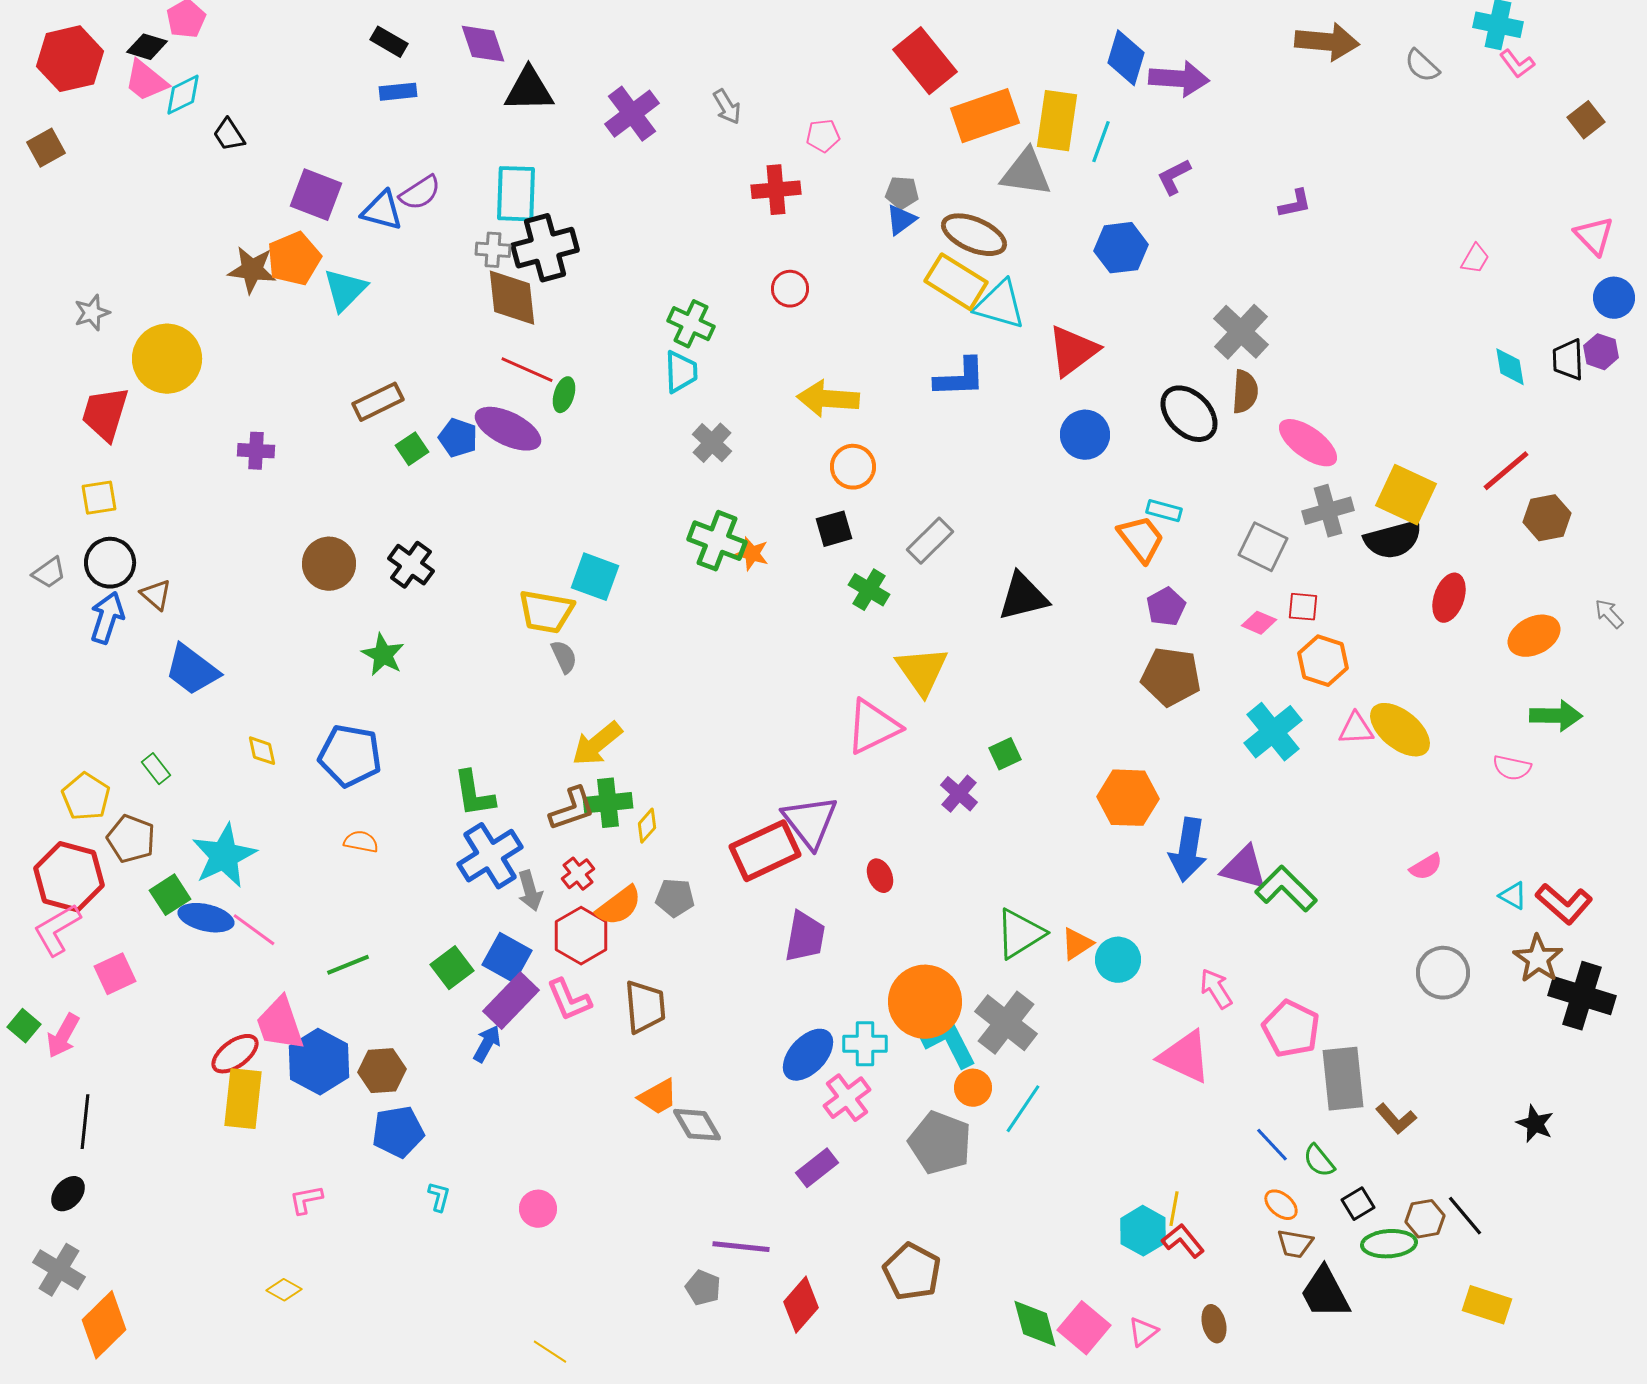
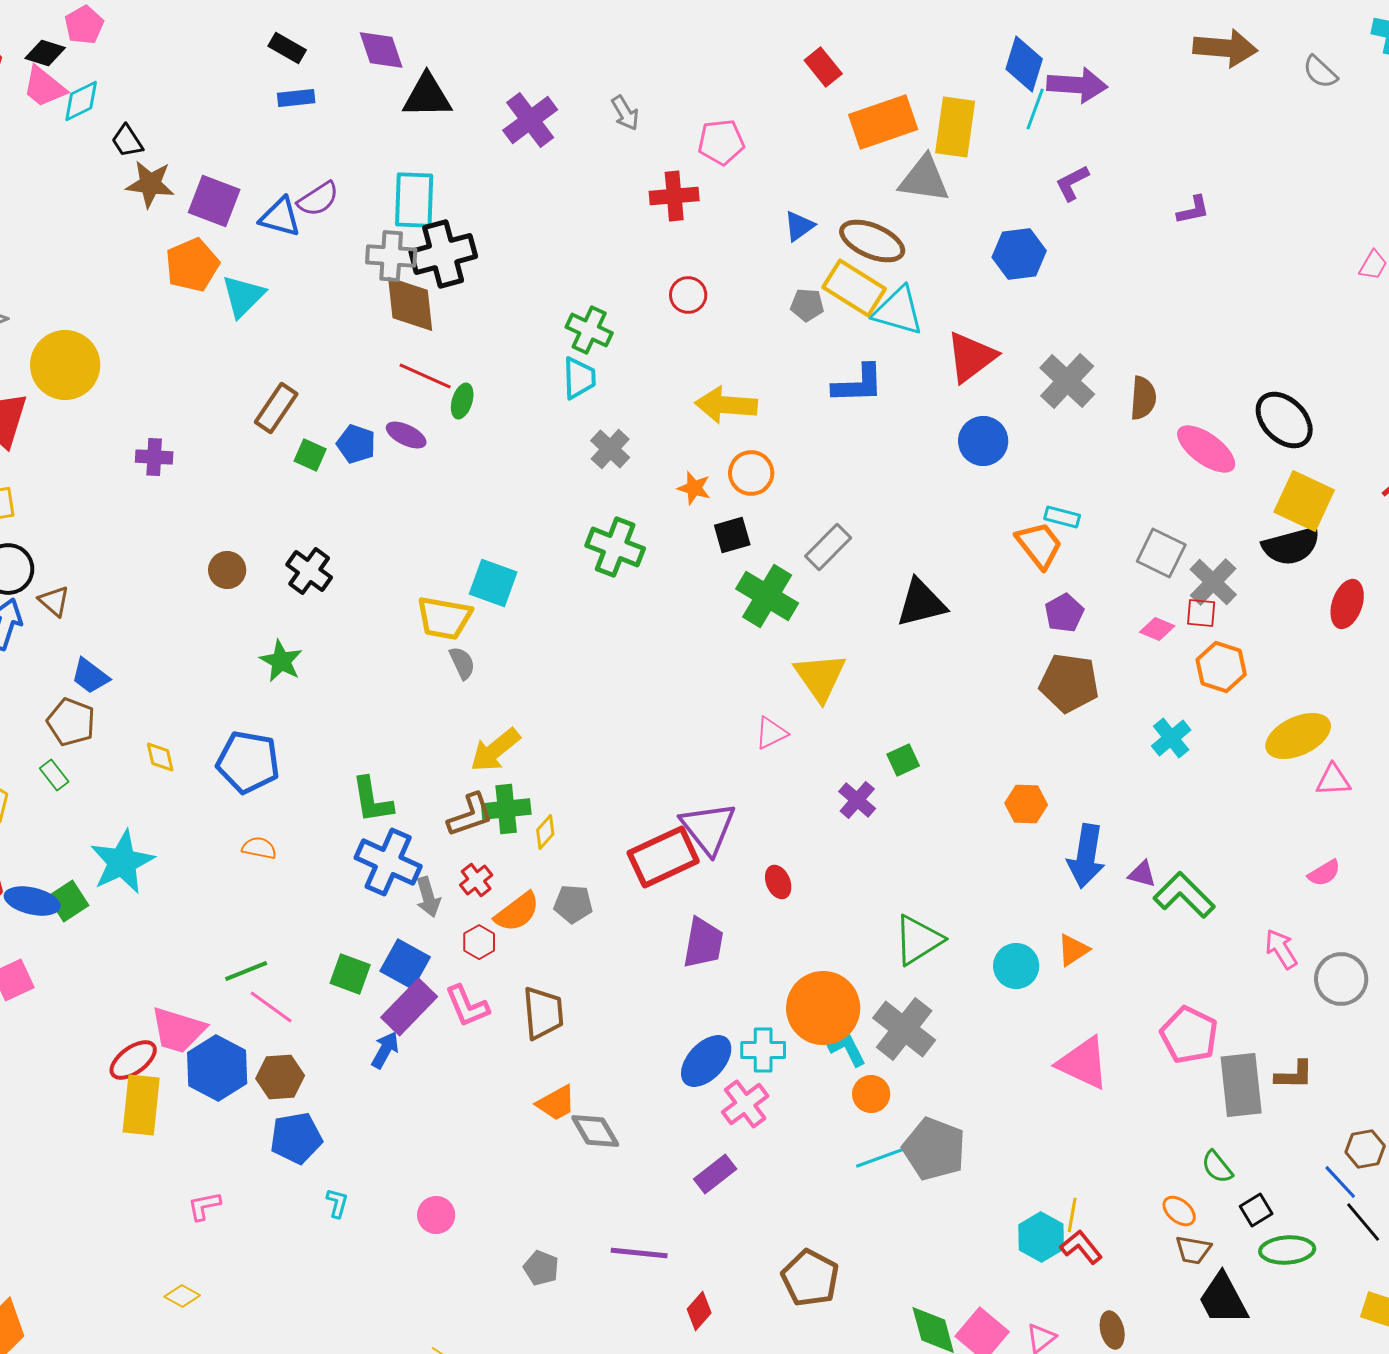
red rectangle: (925, 61) -> (823, 67), size x0.6
pink pentagon: (823, 136) -> (721, 142), size x1.4
cyan line: (1101, 142) -> (1035, 109), moved
gray pentagon: (902, 193) -> (807, 305), moved
gray cross: (493, 250) -> (391, 256), size x1.4
brown star: (252, 270) -> (150, 184), moved
gray cross: (1241, 332) -> (1067, 381), moved
brown rectangle: (378, 402) -> (276, 408), turned -30
black ellipse: (1189, 414) -> (1284, 420), moved
purple ellipse: (508, 429) -> (406, 435), size x0.6
green square: (412, 449) -> (310, 455), turned -32
gray cross: (1328, 511) -> (1213, 582), moved, turned -30
orange star: (752, 554) -> (694, 488), moved
brown circle: (329, 564) -> (227, 570), size x0.7
green cross: (869, 590) -> (767, 596), size x1.5
blue trapezoid: (192, 670) -> (90, 676), size x0.7
pink triangle: (873, 727) -> (771, 733), size x0.6
pink triangle: (1356, 729) -> (1333, 780), moved
yellow ellipse: (1400, 730) -> (1298, 736), turned -64
cyan cross: (1273, 732) -> (1171, 738), size x0.7
orange hexagon: (1128, 798) -> (1026, 804), size x0.7
brown pentagon: (131, 839) -> (71, 722), moved
blue cross: (490, 856) -> (388, 862), turned -34
purple triangle: (1244, 868) -> (1142, 874), size x0.6
blue ellipse: (206, 918) -> (32, 901), moved
pink line: (254, 930) -> (271, 1007), moved
red hexagon: (581, 936) -> (479, 942), size x0.6
orange triangle: (1077, 944) -> (1073, 950), moved
green square: (452, 968) -> (350, 974), turned -33
pink arrow: (1216, 989) -> (1281, 949), moved
pink trapezoid: (280, 1024) -> (178, 1030), turned -54
cyan L-shape: (949, 1043) -> (847, 1049), size x0.7
cyan line: (1023, 1109) -> (882, 1157), moved, turned 36
brown L-shape: (1396, 1119) -> (1294, 1075), moved, turned -48
gray pentagon: (940, 1143) -> (934, 1149), moved
blue line: (1272, 1145) -> (1340, 1182), moved
brown hexagon: (1425, 1219) -> (1365, 1149), moved
gray pentagon: (703, 1288) -> (541, 1268), moved
red diamond: (801, 1305) -> (699, 1311), size x0.7

